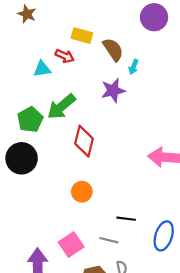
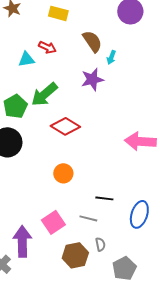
yellow rectangle: (82, 36) -> (58, 13), moved
red diamond: (84, 141) -> (65, 126), turned -72

